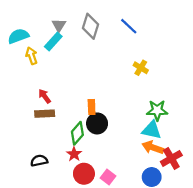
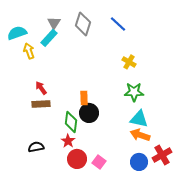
green star: (157, 110) -> (134, 92), moved
green diamond: (77, 133) -> (71, 122), turned -35
red cross: (171, 158) -> (162, 155), moved

